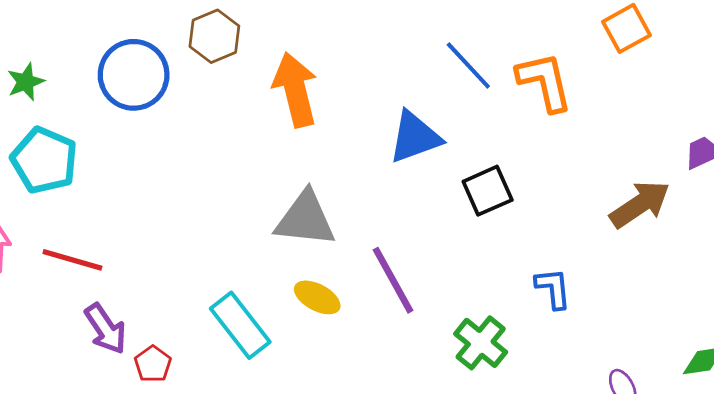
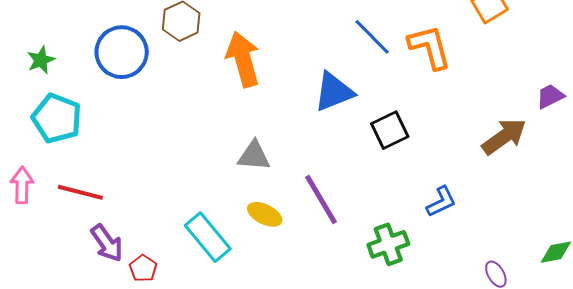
gray triangle: (305, 219) -> (254, 156), size x0.7
blue L-shape: (553, 288) -> (441, 202), turned 72
green cross: (481, 343) -> (388, 244), turned 33

